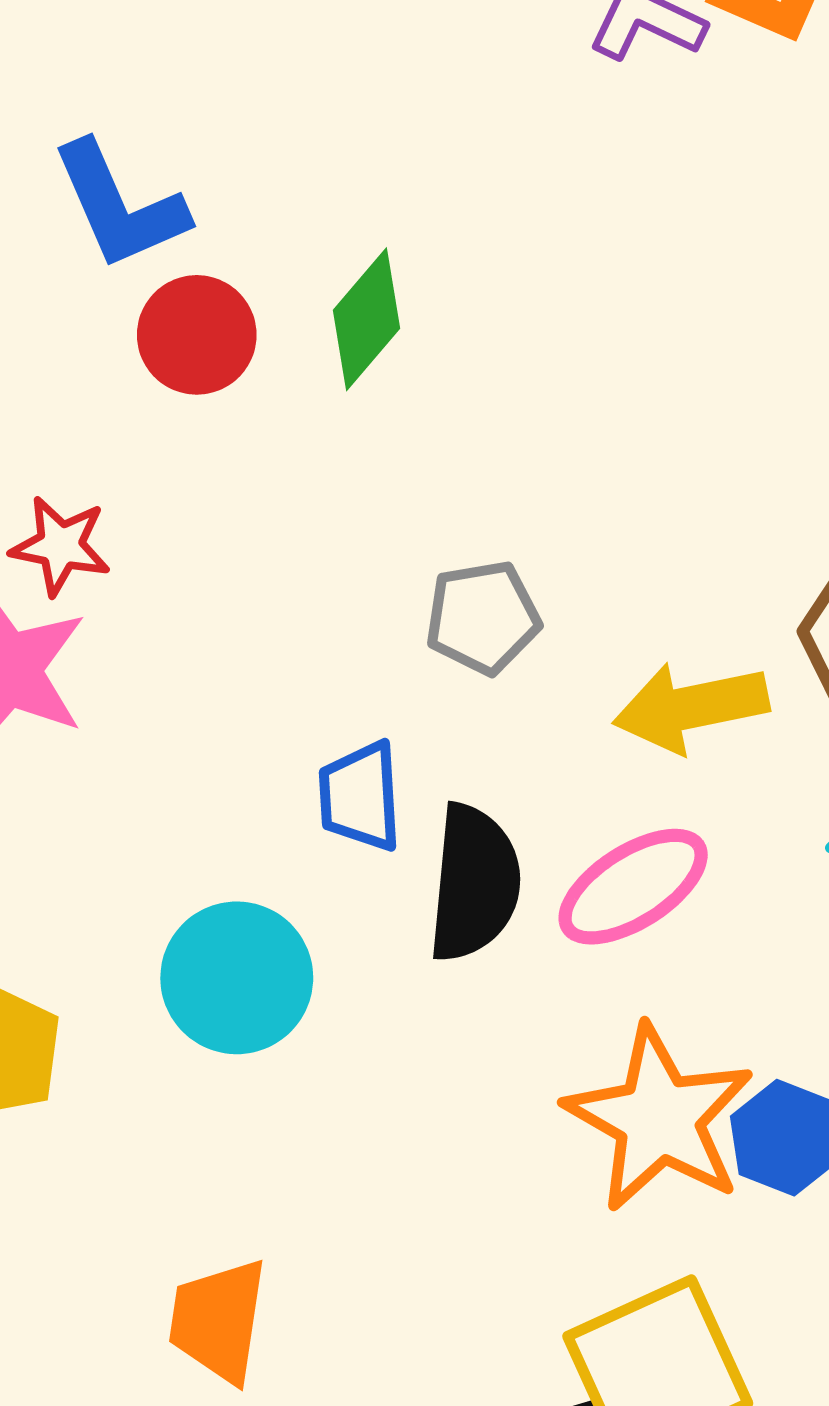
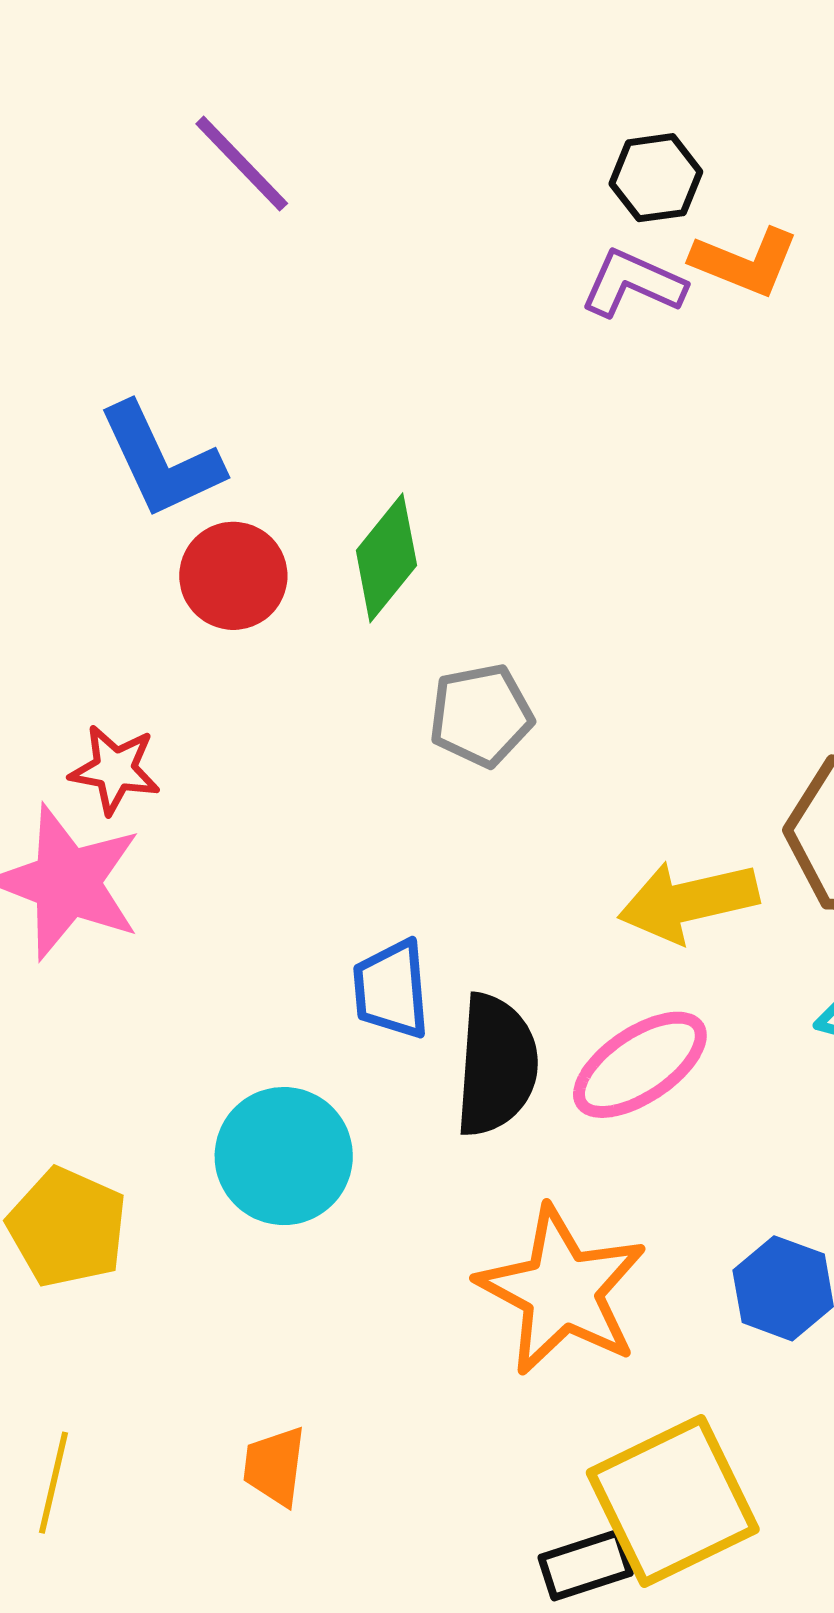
gray pentagon: (483, 617) -> (481, 715), moved
orange star: (659, 1119) -> (562, 1291), moved
orange trapezoid: (218, 1321) -> (275, 1466), size x0.7

